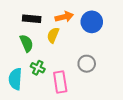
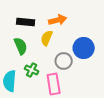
blue circle: (92, 22) -> (84, 48), moved
gray circle: (87, 64) -> (64, 61), moved

